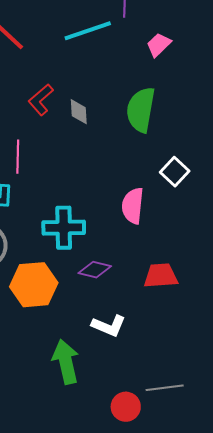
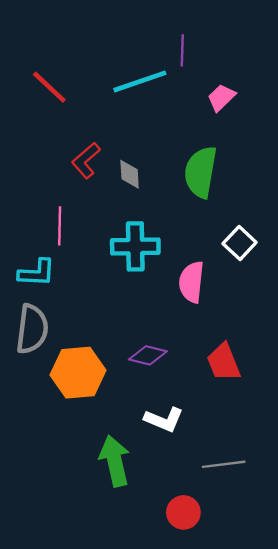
cyan cross: (64, 228) -> (135, 246), moved
red trapezoid: (161, 276) -> (224, 362), turned -108
gray line: (165, 388) -> (224, 464), moved

